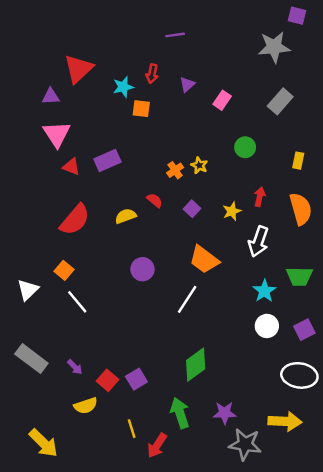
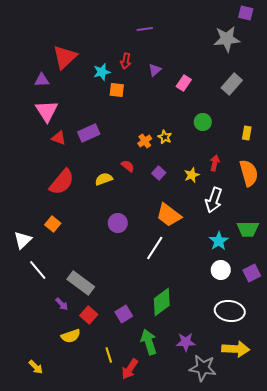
white line: (77, 302) -> (38, 270), moved
gray rectangle: (31, 359) -> (81, 283), moved
white ellipse: (299, 375) -> (230, 311), moved
purple square: (136, 379) -> (124, 314), moved
yellow arrow: (43, 443) -> (36, 367), size x0.6

